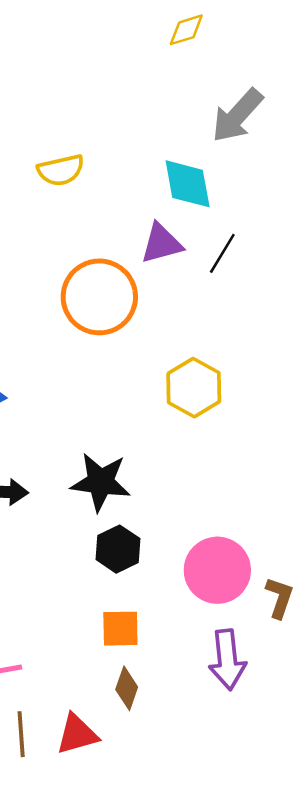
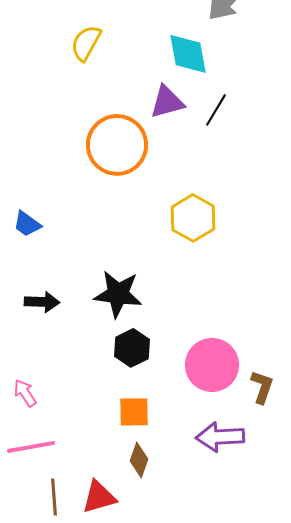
yellow semicircle: (61, 170) -> (86, 43), turned 132
purple arrow: (227, 660) -> (220, 437), turned 93

